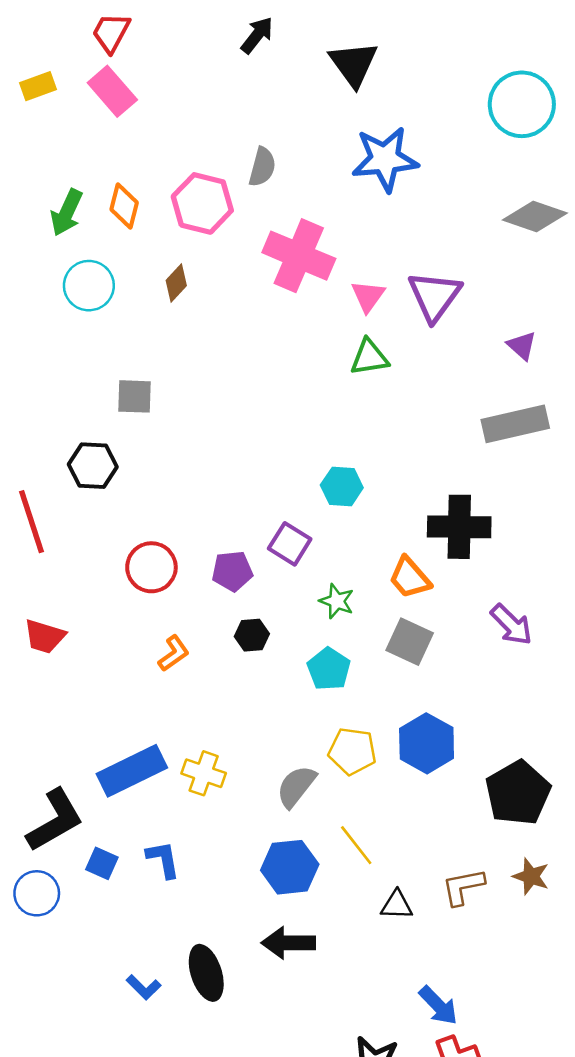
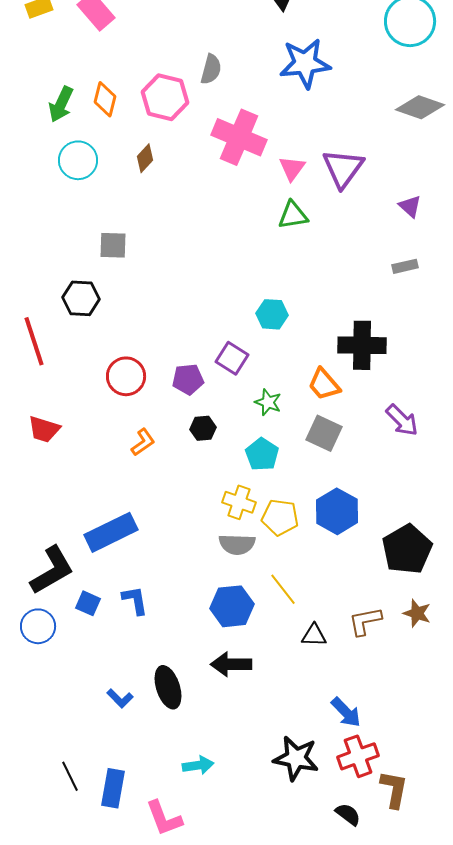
gray rectangle: (515, 424) -> (405, 266), size x0.5
yellow cross: (204, 773) -> (239, 502), moved
gray semicircle: (296, 786) -> (237, 544), turned -126

